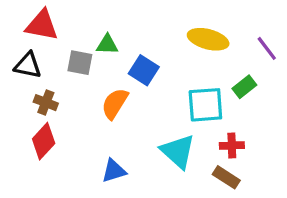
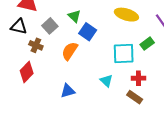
green triangle: (107, 45) -> (74, 16), moved, turned 40
gray square: (80, 63) -> (50, 26), turned 35
brown cross: (46, 103) -> (36, 45), moved
cyan triangle: (178, 151) -> (106, 81), size x0.6

